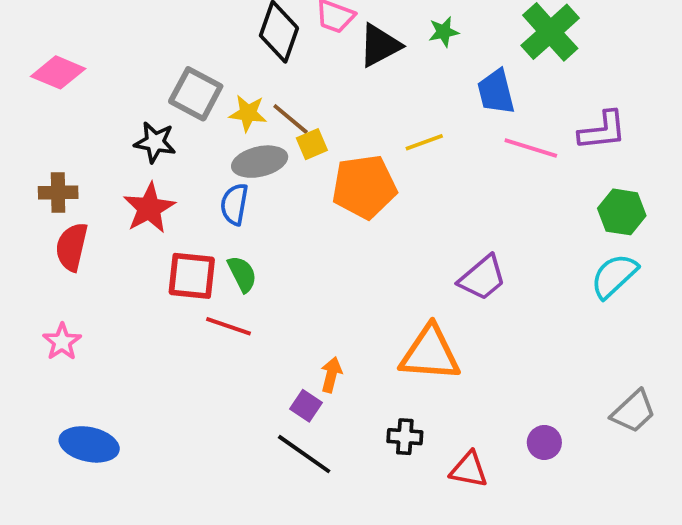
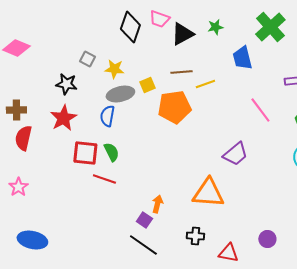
gray square: (196, 94) -> (87, 59), size x0.6
brown line: (291, 119) -> (181, 72), moved, turned -45
pink line: (531, 148) -> (260, 110), moved, turned 36

